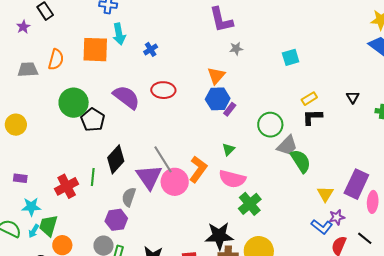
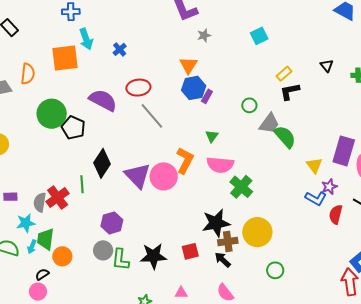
green circle: (270, 125) -> (249, 105), size x0.6
gray line: (163, 159) -> (152, 116), moved
gray semicircle: (129, 197) -> (40, 202), moved

